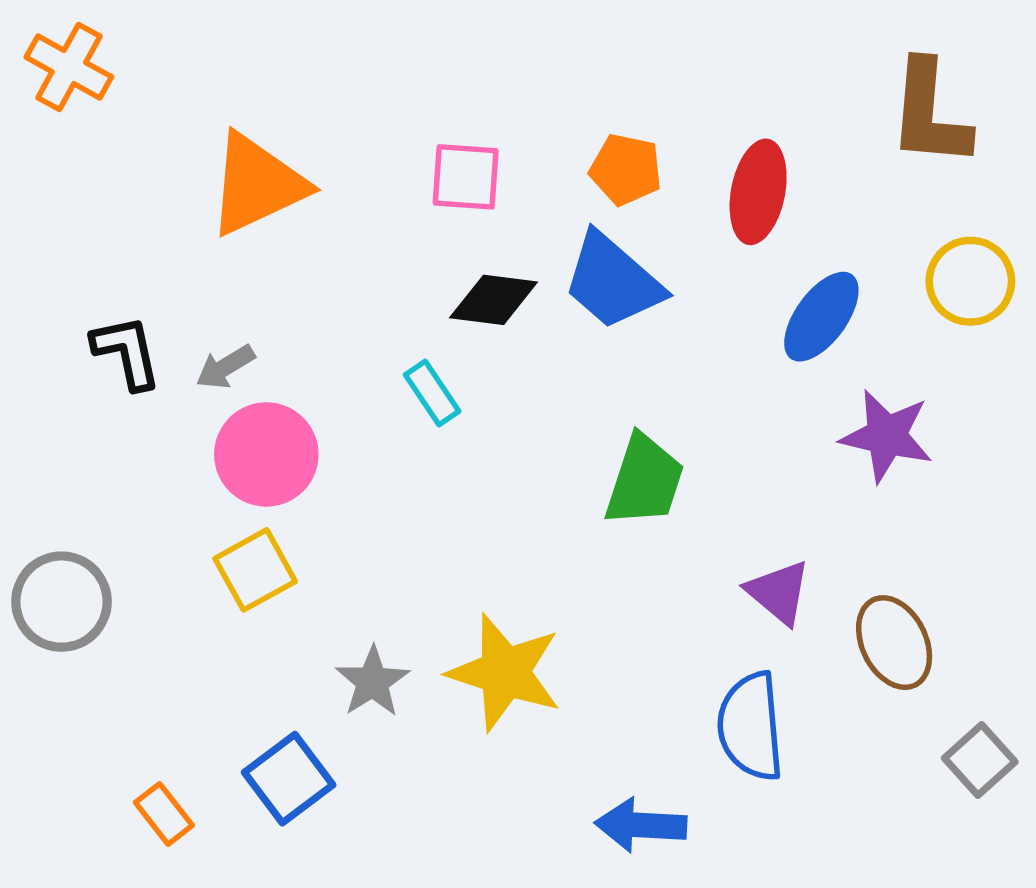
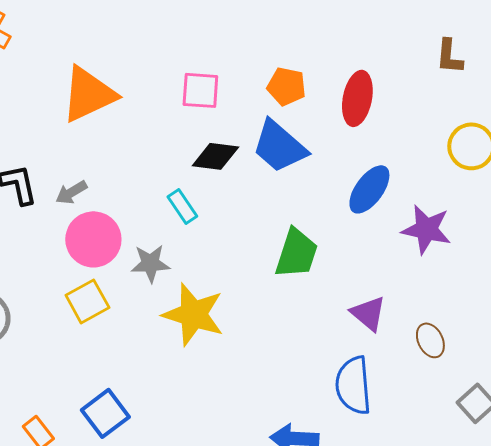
brown L-shape: (929, 114) -> (449, 56), size x0.6
blue ellipse: (821, 317) -> (369, 189), moved
brown ellipse: (894, 643) -> (430, 340), size x0.7
yellow star: (505, 672) -> (193, 314), moved
gray star: (373, 682) -> (150, 263), moved, turned 30

